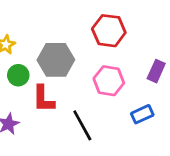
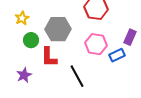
blue rectangle: (142, 114) -> (117, 55), moved

